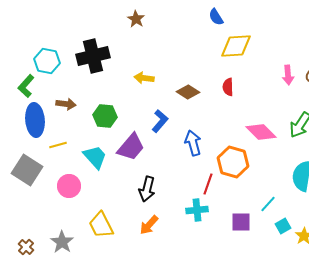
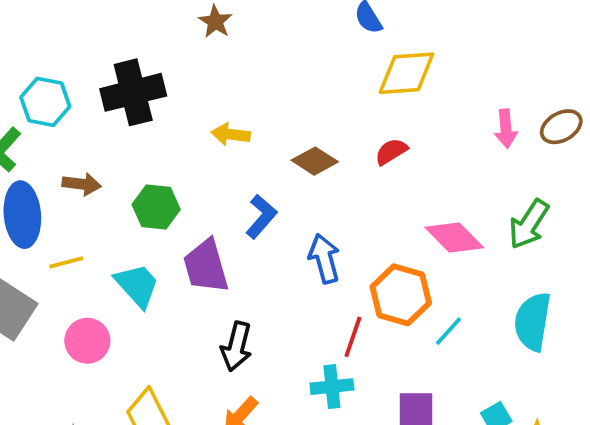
red semicircle: (228, 87) -> (391, 152), turned 60
purple trapezoid: (131, 147) -> (206, 266), turned 124
cyan line: (268, 204) -> (449, 331), moved

